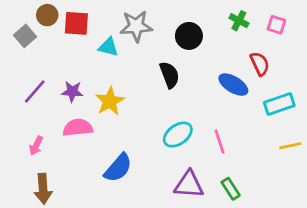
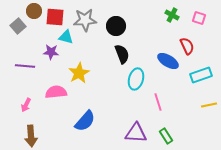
gray star: (136, 26) -> (85, 20), moved
black circle: (189, 36) -> (116, 26), moved
cyan triangle: (108, 47) -> (66, 37), moved
purple line: (35, 91) -> (25, 66), turned 54
purple star: (72, 91) -> (51, 52), moved
cyan ellipse: (178, 135) -> (136, 79), moved, turned -40

